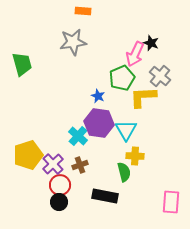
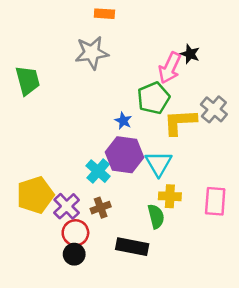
gray cross: (160, 76) -> (214, 109), moved
pink rectangle: (171, 202) -> (215, 201), moved

